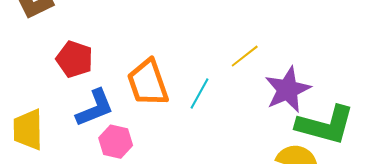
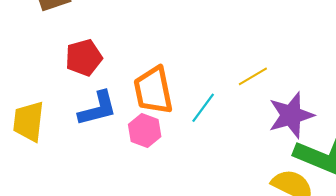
red pentagon: (75, 59) -> (84, 58), turned 30
pink hexagon: (116, 142) -> (145, 130), moved

